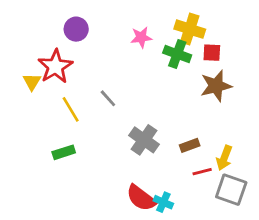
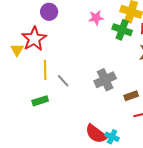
gray line: (108, 98) -> (63, 81), moved
yellow line: (71, 109) -> (45, 70), turned 30
gray cross: (144, 140) -> (105, 80), moved, turned 30

